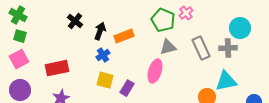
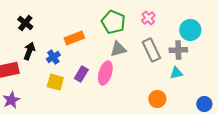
pink cross: (186, 13) -> (148, 18), moved
black arrow: (100, 31) -> (29, 51), moved
cyan triangle: (226, 81) -> (176, 73), moved, size x0.6
purple rectangle: (127, 88) -> (81, 74), moved

